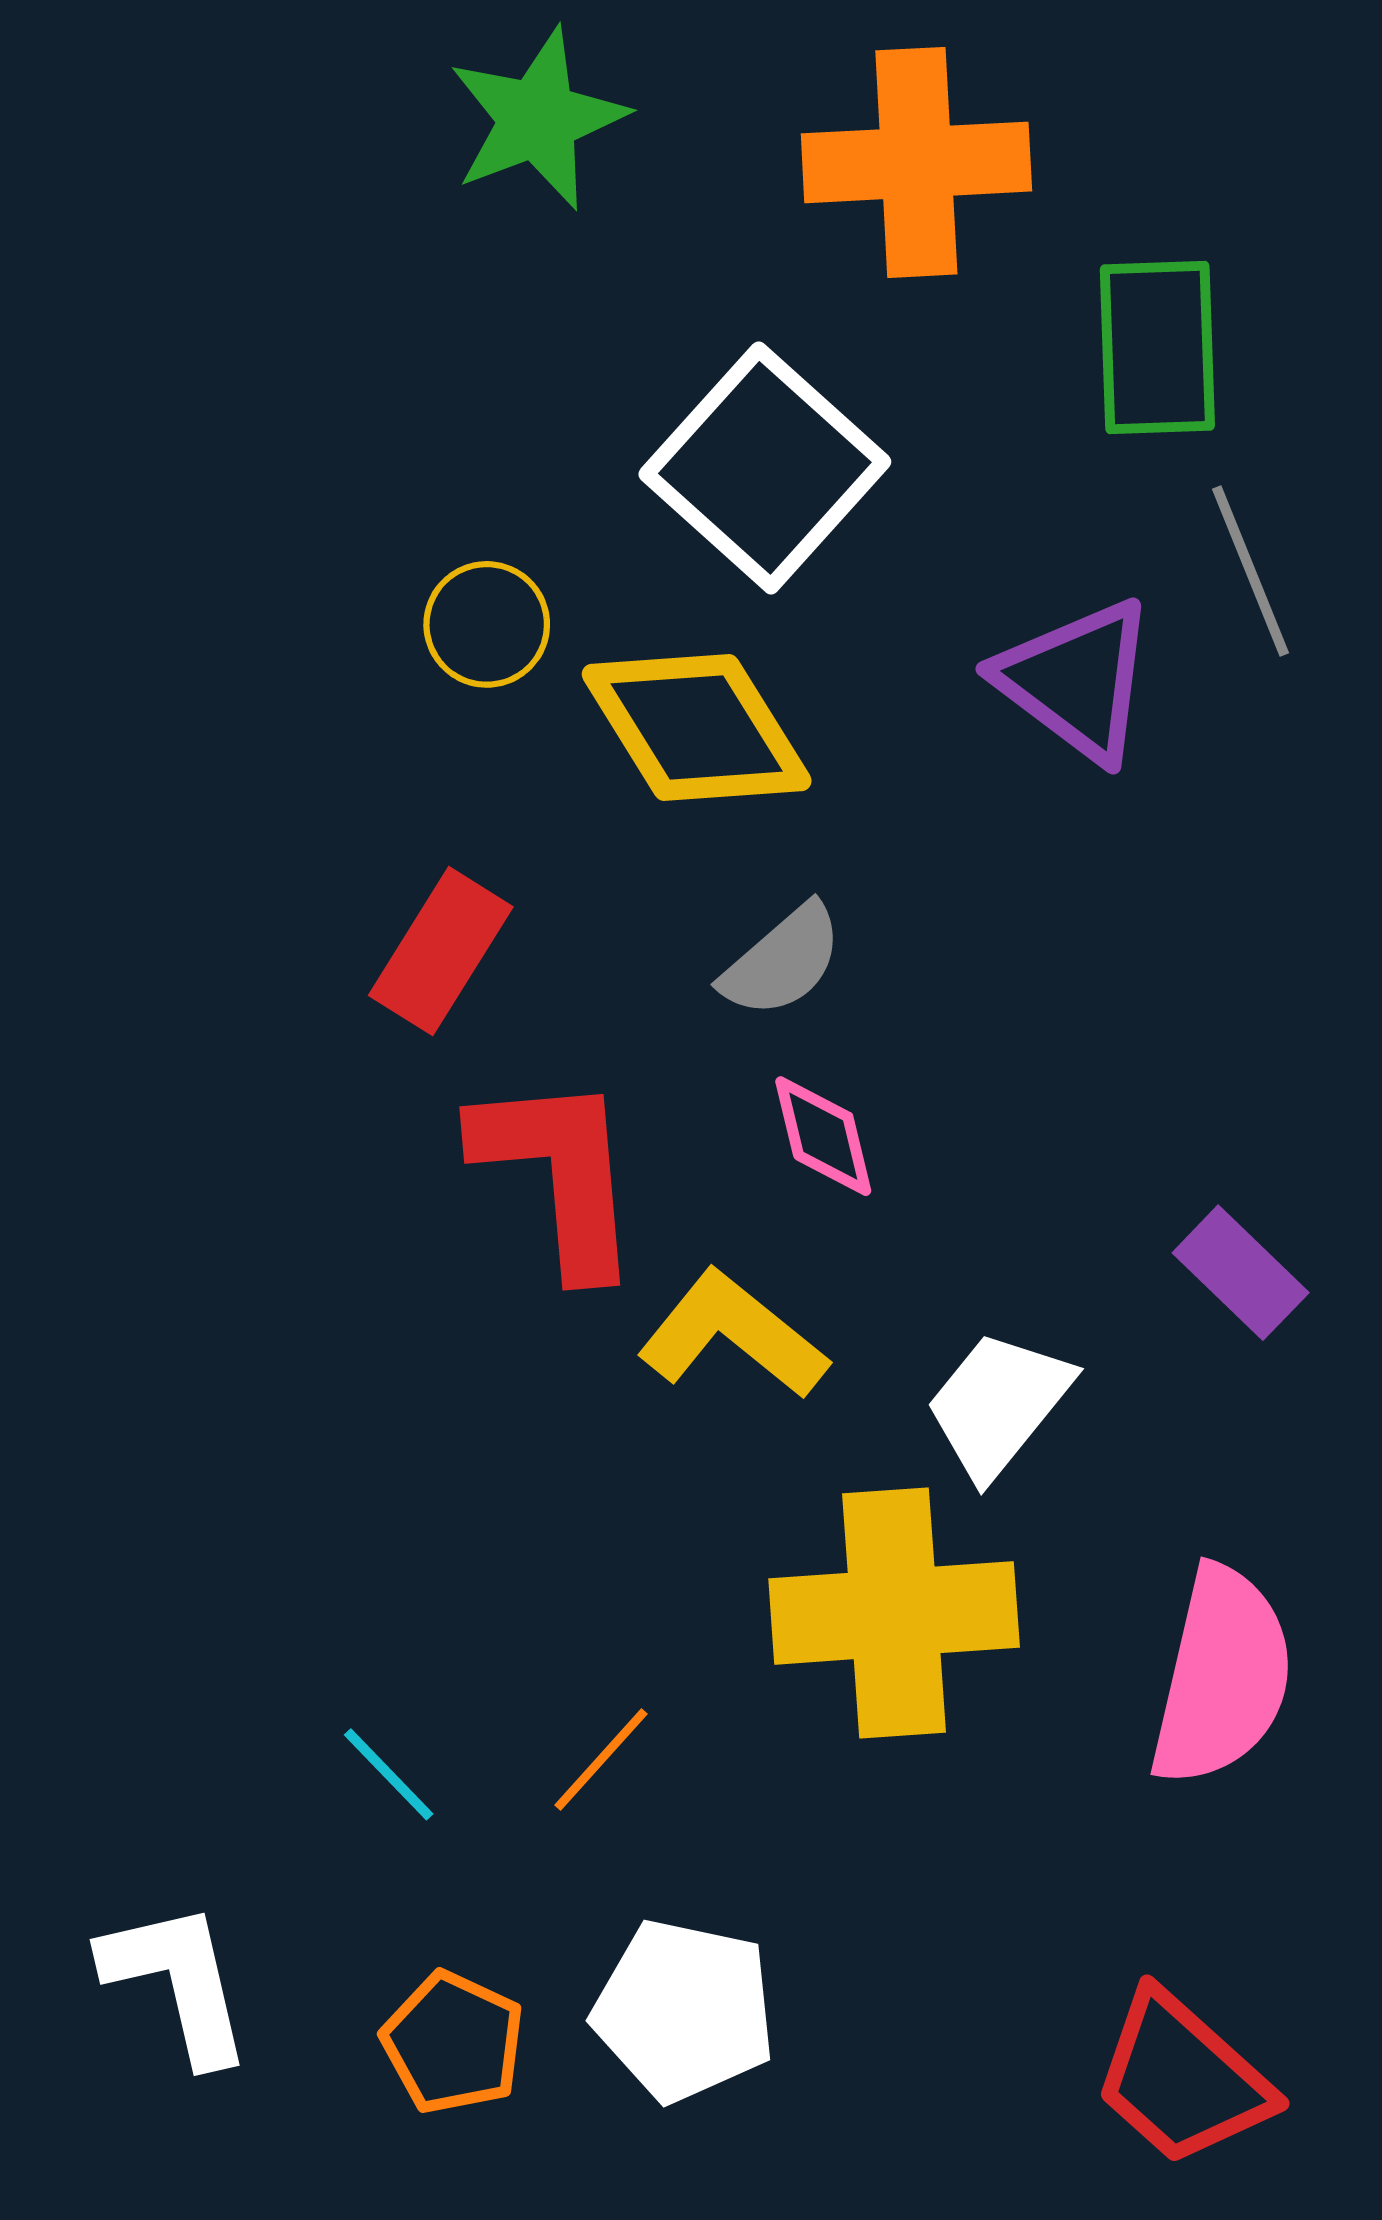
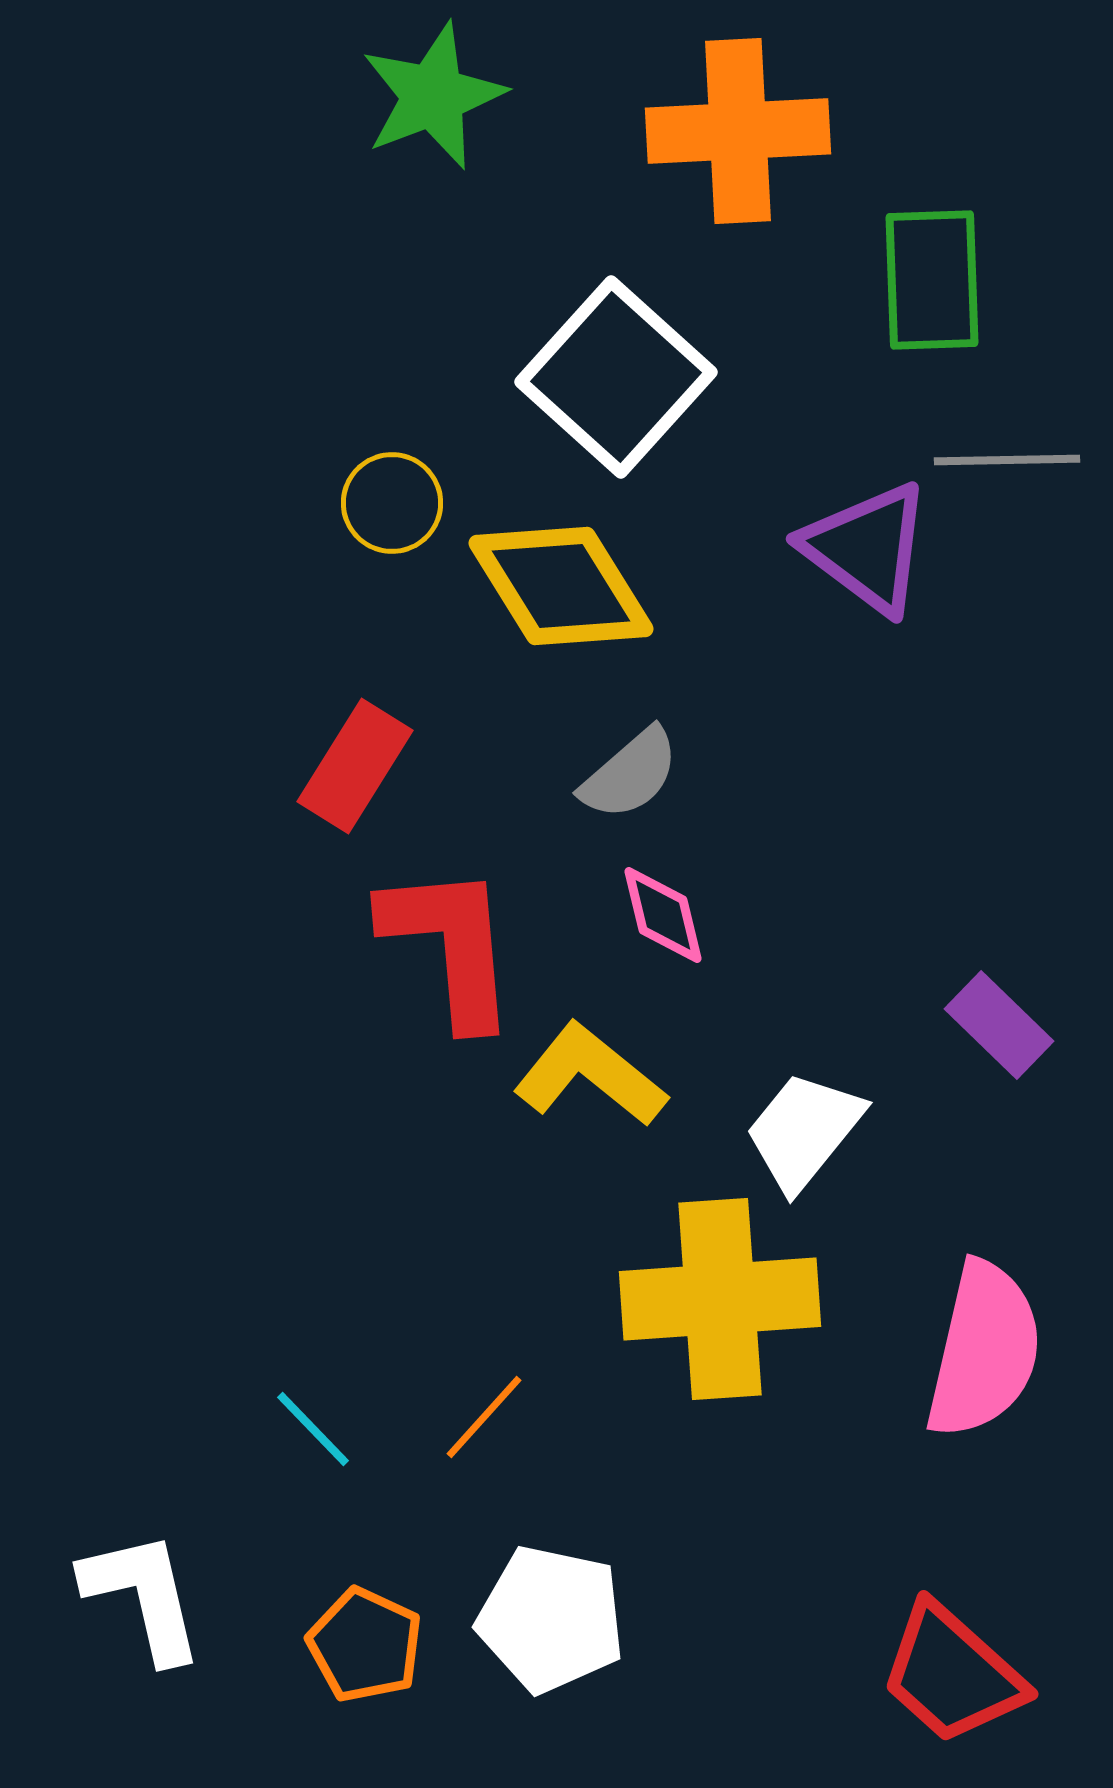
gray line: (1250, 571) -> (1007, 460), turned -69

